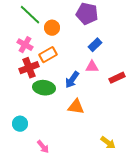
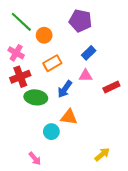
orange rectangle: (48, 55) -> (52, 63), moved
cyan circle: (20, 124) -> (51, 132), moved
yellow arrow: (108, 143) -> (102, 154), turned -77

